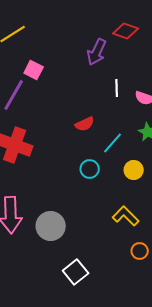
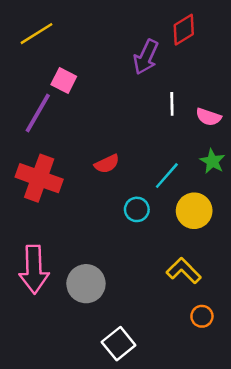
red diamond: (126, 31) -> (184, 30), turned -50
red semicircle: (85, 124) -> (107, 164), moved
yellow circle: (134, 170) -> (194, 211), size x1.4

